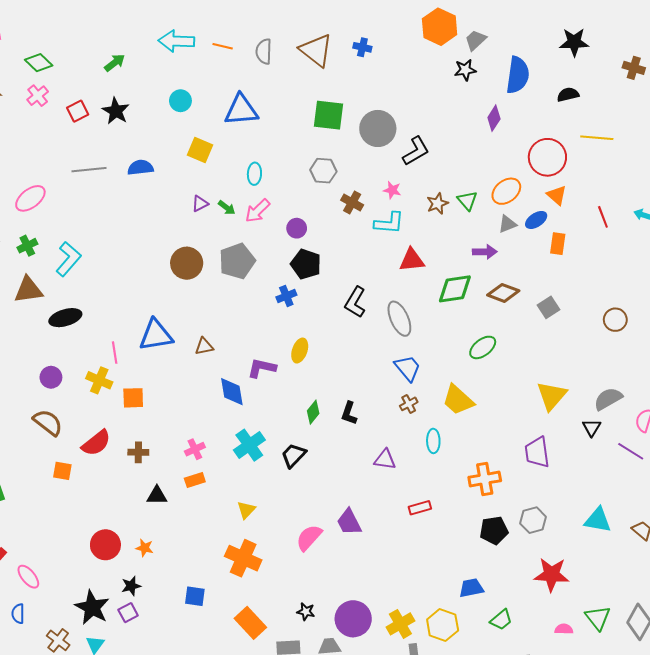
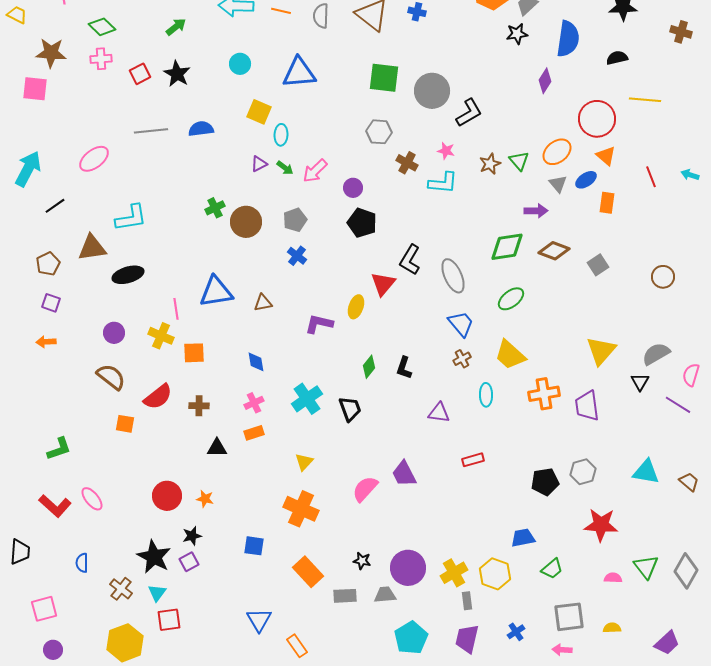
pink cross: (38, 96) -> (101, 59), turned 35
cyan ellipse: (254, 174) -> (281, 135), moved
gray triangle: (507, 224) -> (558, 184), turned -48
green cross: (27, 246) -> (215, 208), moved
cyan L-shape: (68, 259) -> (131, 218), turned 40
red triangle: (412, 260) -> (383, 284), moved, turned -44
gray pentagon: (237, 261) -> (295, 220), size x0.7
blue cross: (286, 296) -> (297, 256), moved, turned -30
green ellipse: (483, 347) -> (511, 299), moved
blue diamond: (232, 392) -> (256, 362), moved, size x0.7
black trapezoid: (294, 455) -> (350, 409), turned 116
orange cross: (485, 479) -> (544, 394), moved
pink ellipse: (28, 577) -> (92, 499), moved

